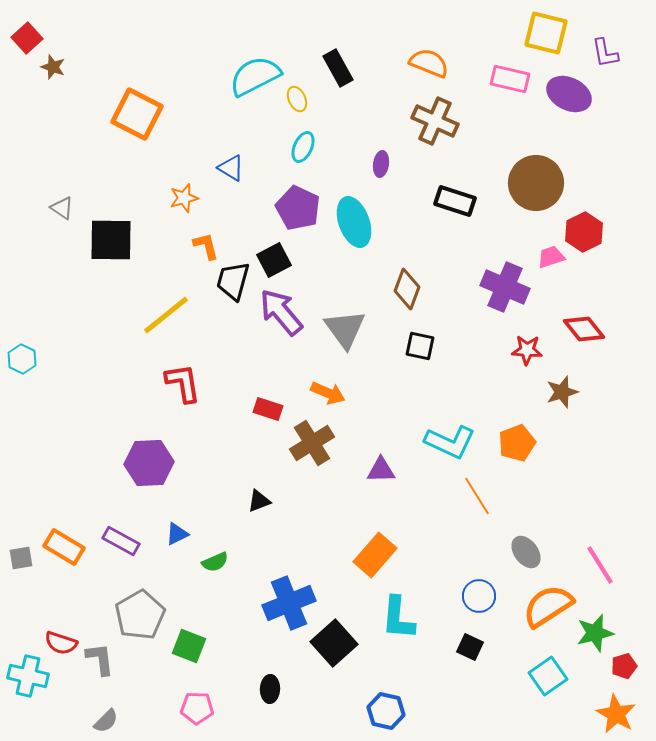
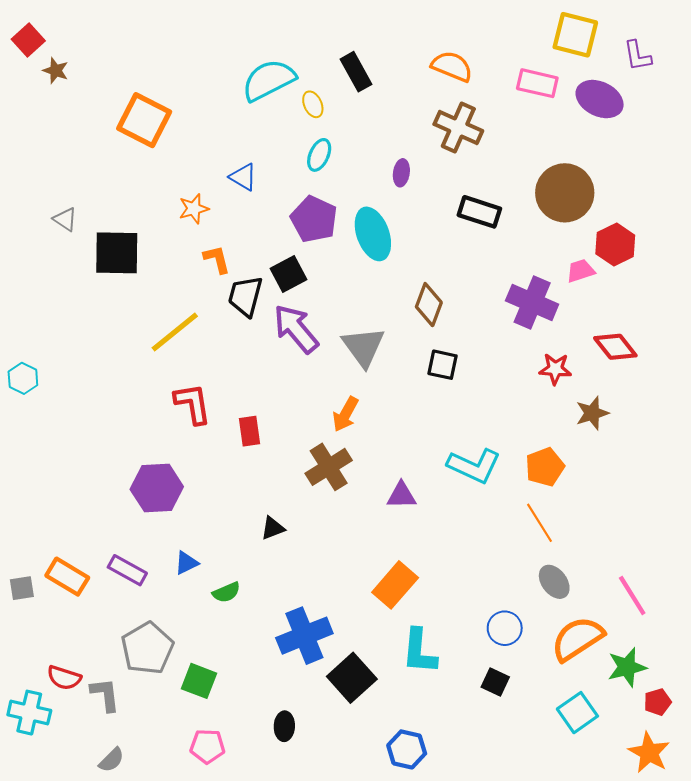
orange arrow: (328, 393) -> (346, 414), turned 96
red rectangle: (268, 409) -> (250, 431), moved, turned 64
orange line: (477, 496) -> (539, 523), moved

